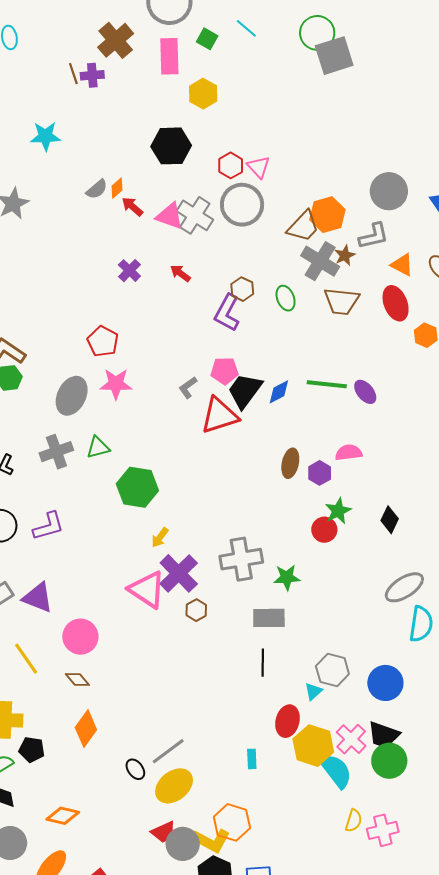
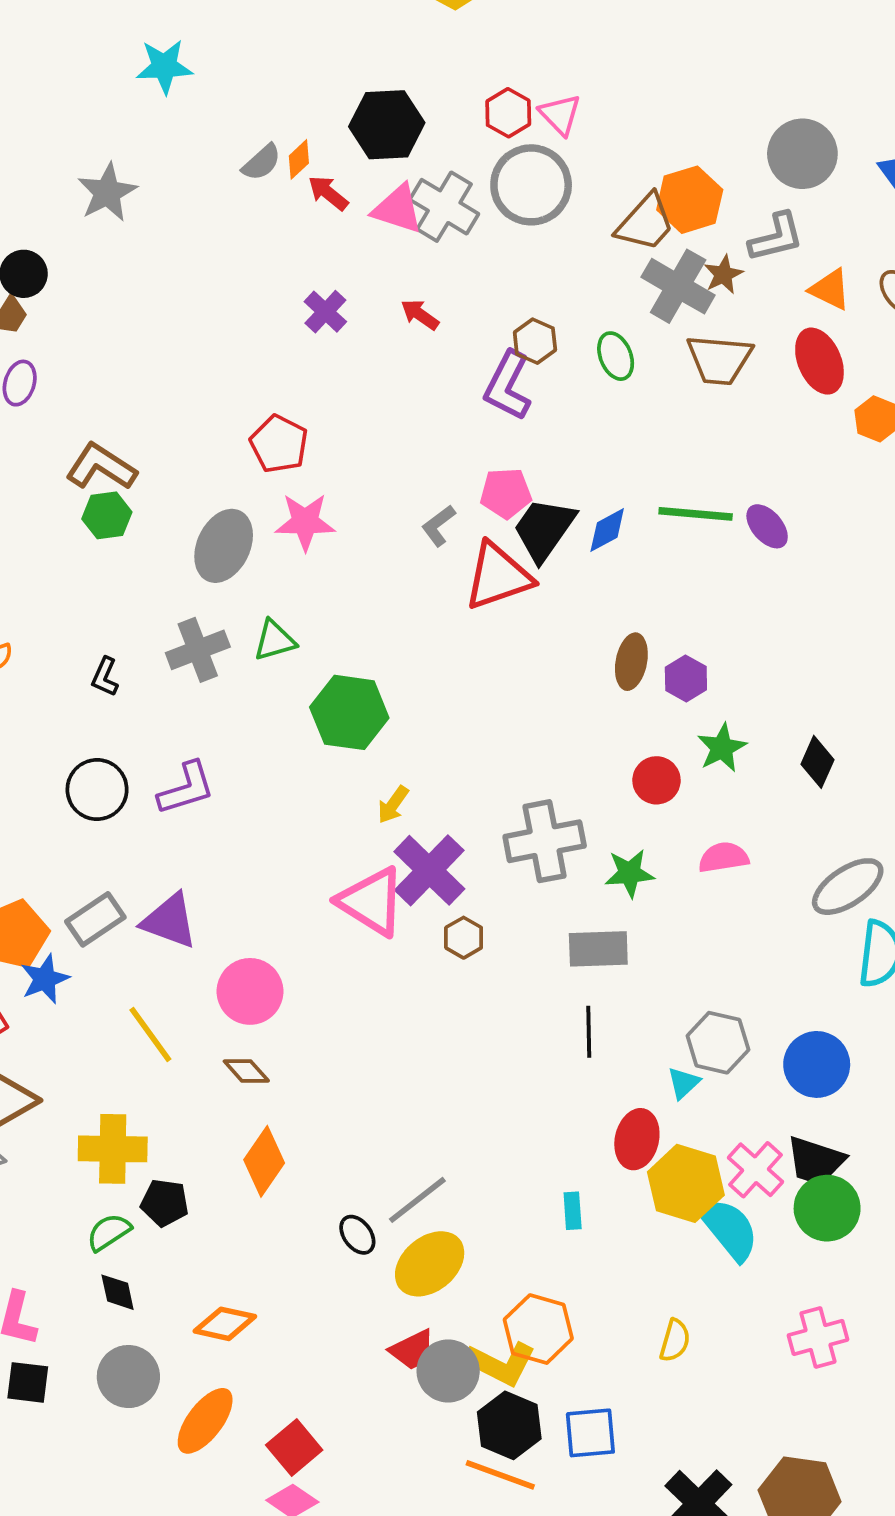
black hexagon: (171, 146) -> (387, 125), moved
pink semicircle: (349, 453) -> (723, 857), moved
red circle: (324, 530) -> (656, 780), moved
yellow semicircle: (354, 821) -> (675, 1340), moved

